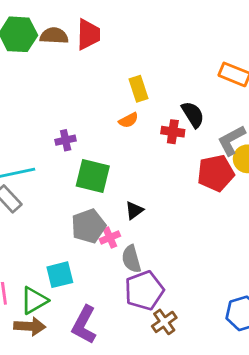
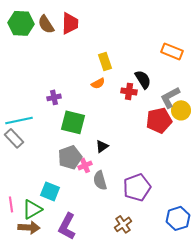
brown semicircle: (54, 36) -> (46, 24), turned -126
cyan square: (60, 275) -> (50, 191), turned 36
purple pentagon: (144, 290) -> (137, 187), moved

